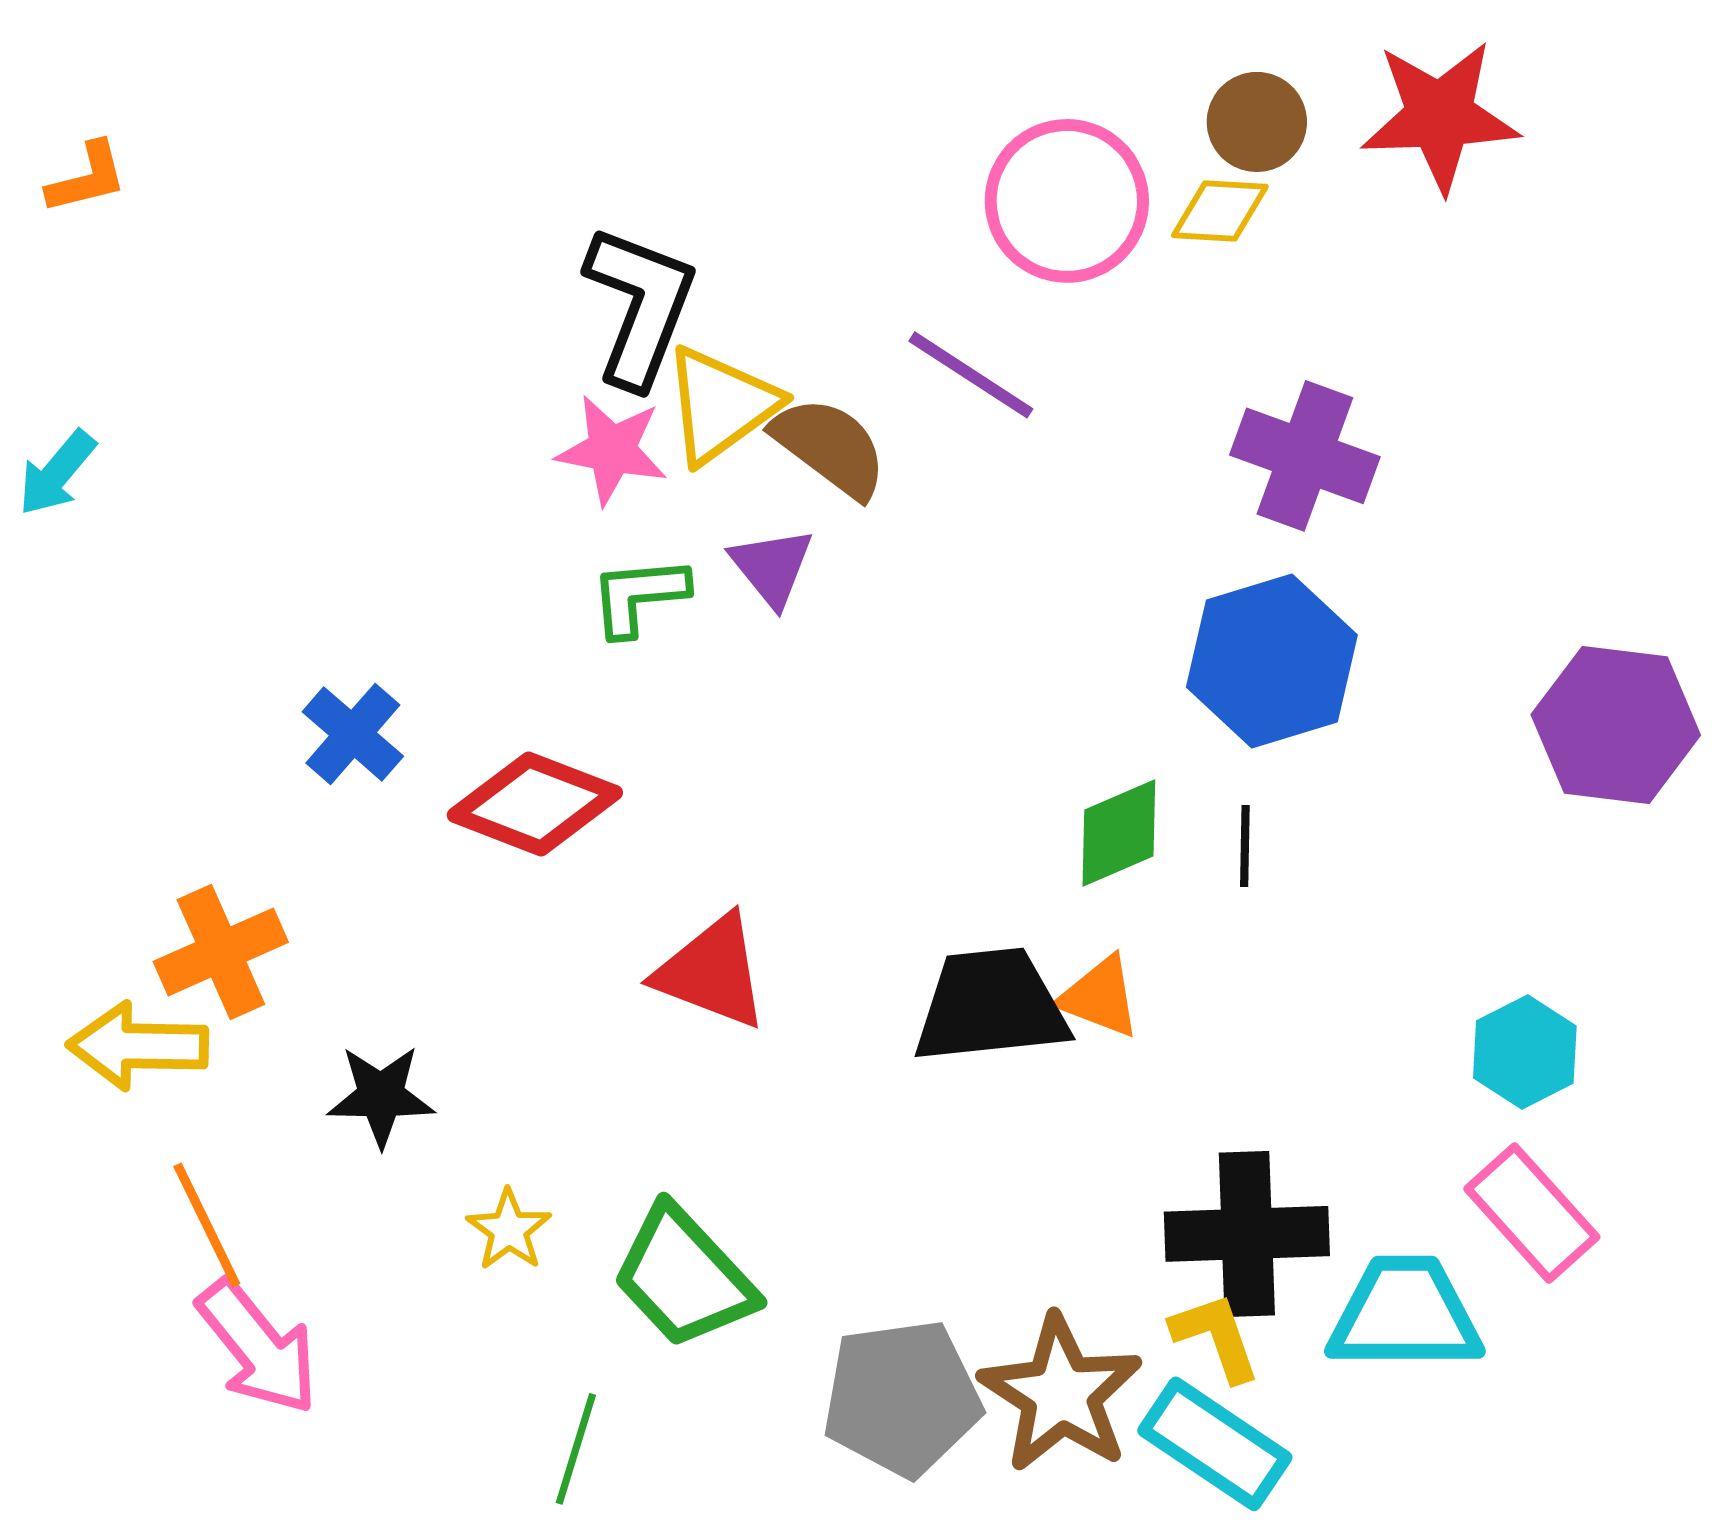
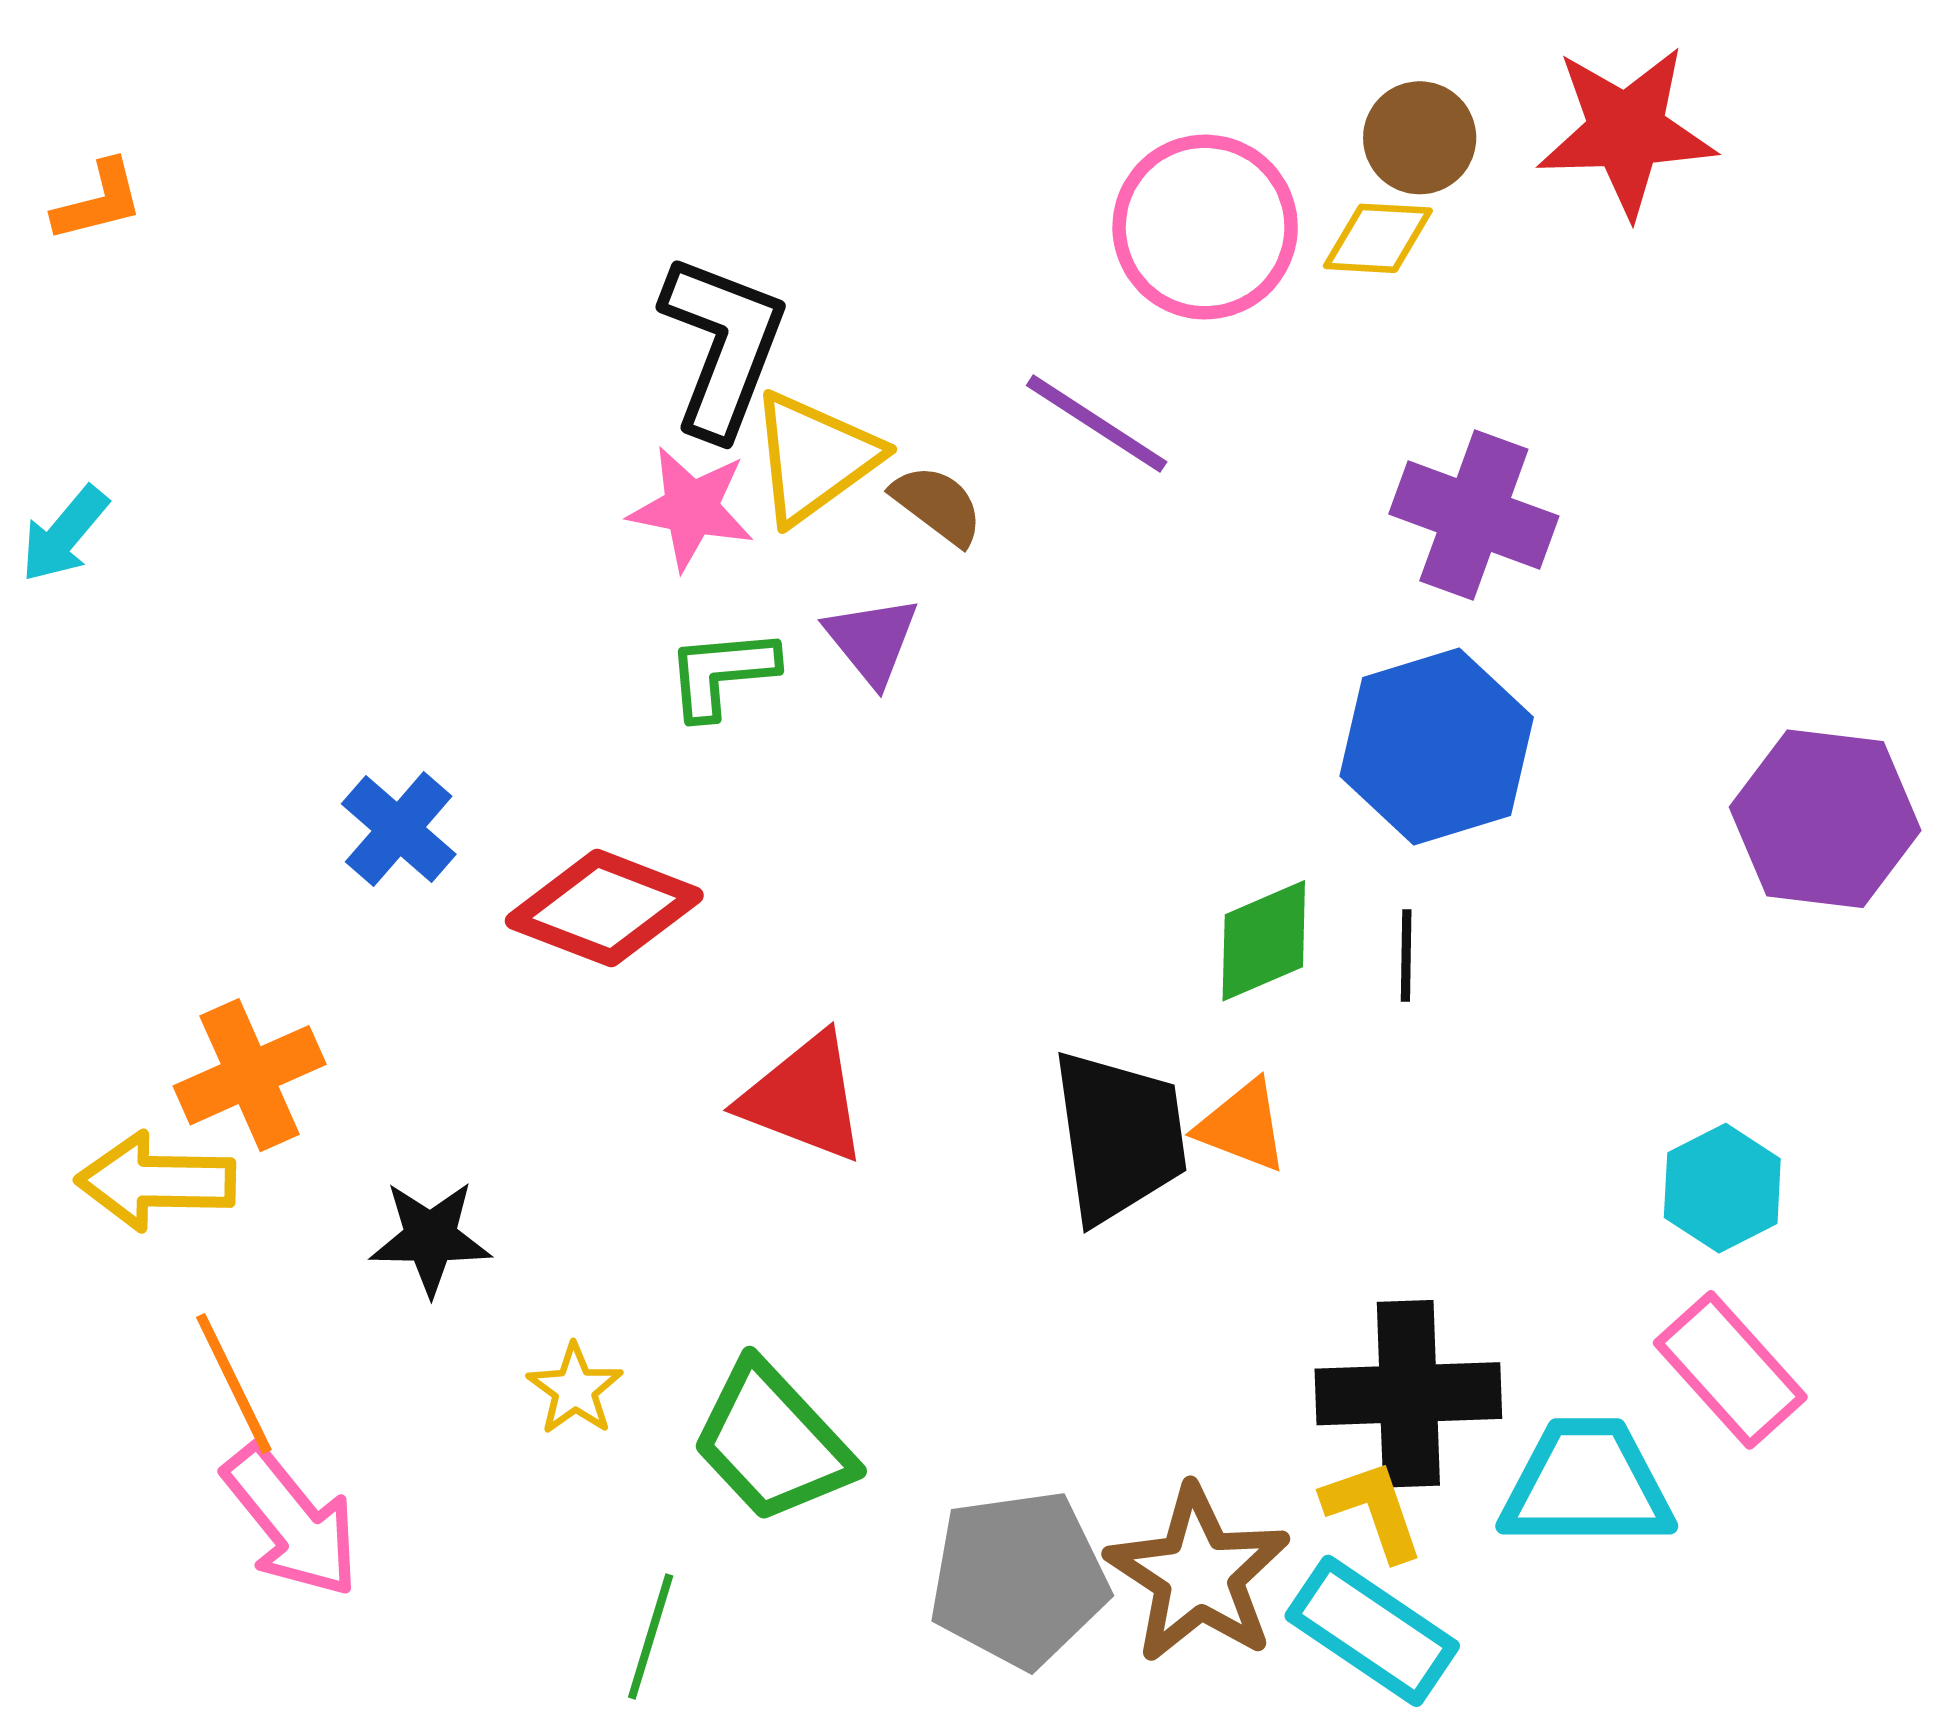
brown semicircle: (830, 447) -> (937, 505), size x0.7
black trapezoid: (991, 1006) -> (1119, 1136), turned 88

